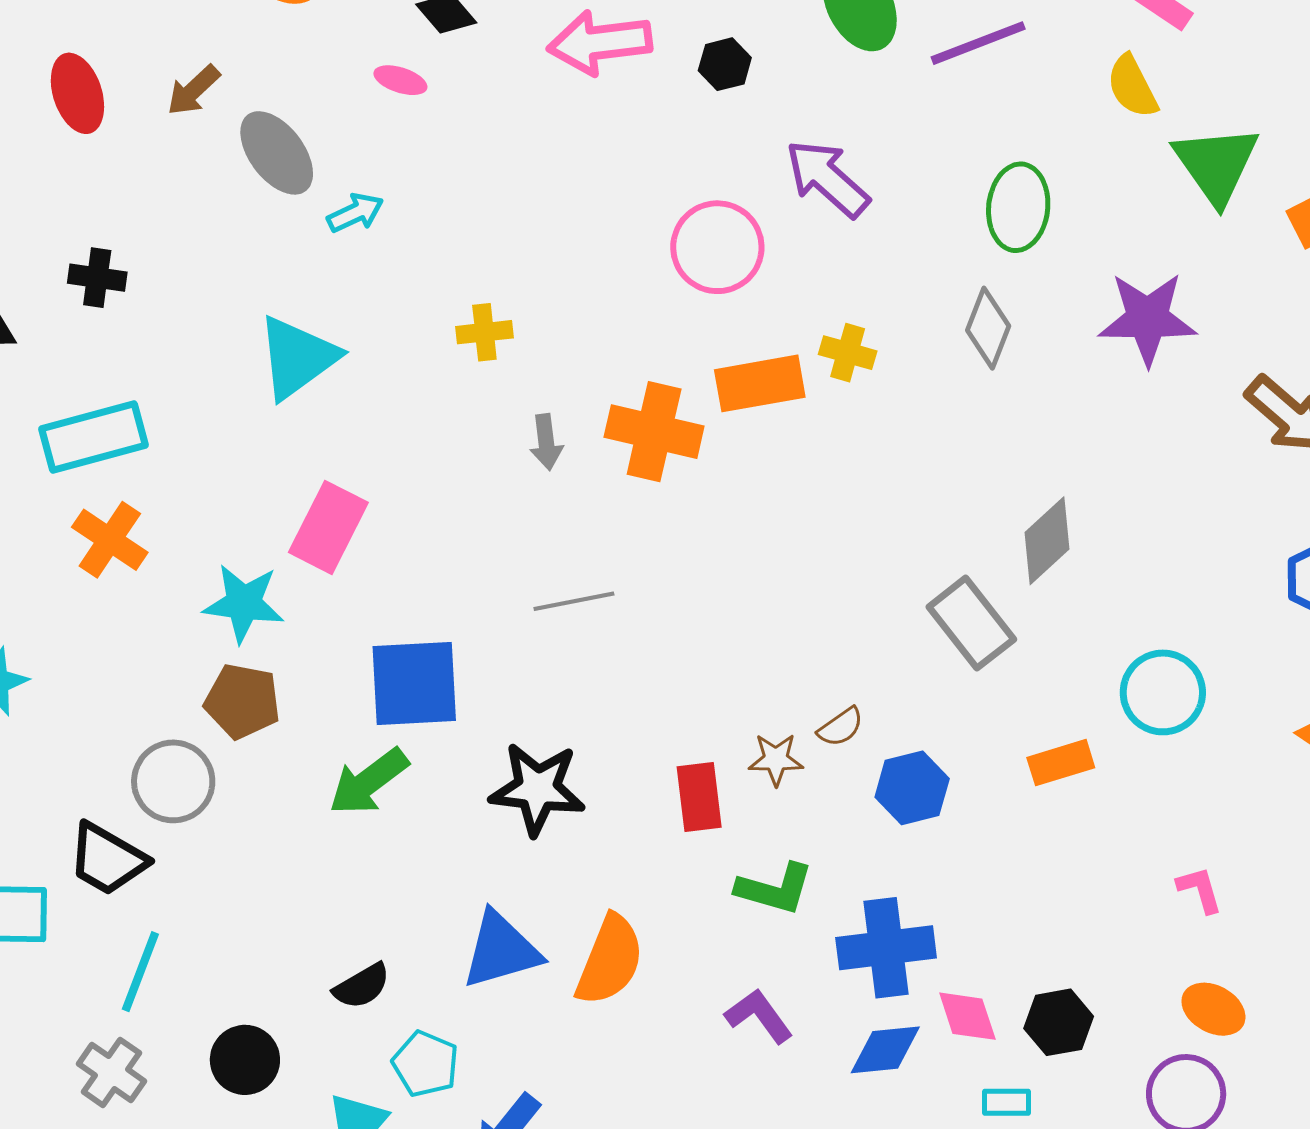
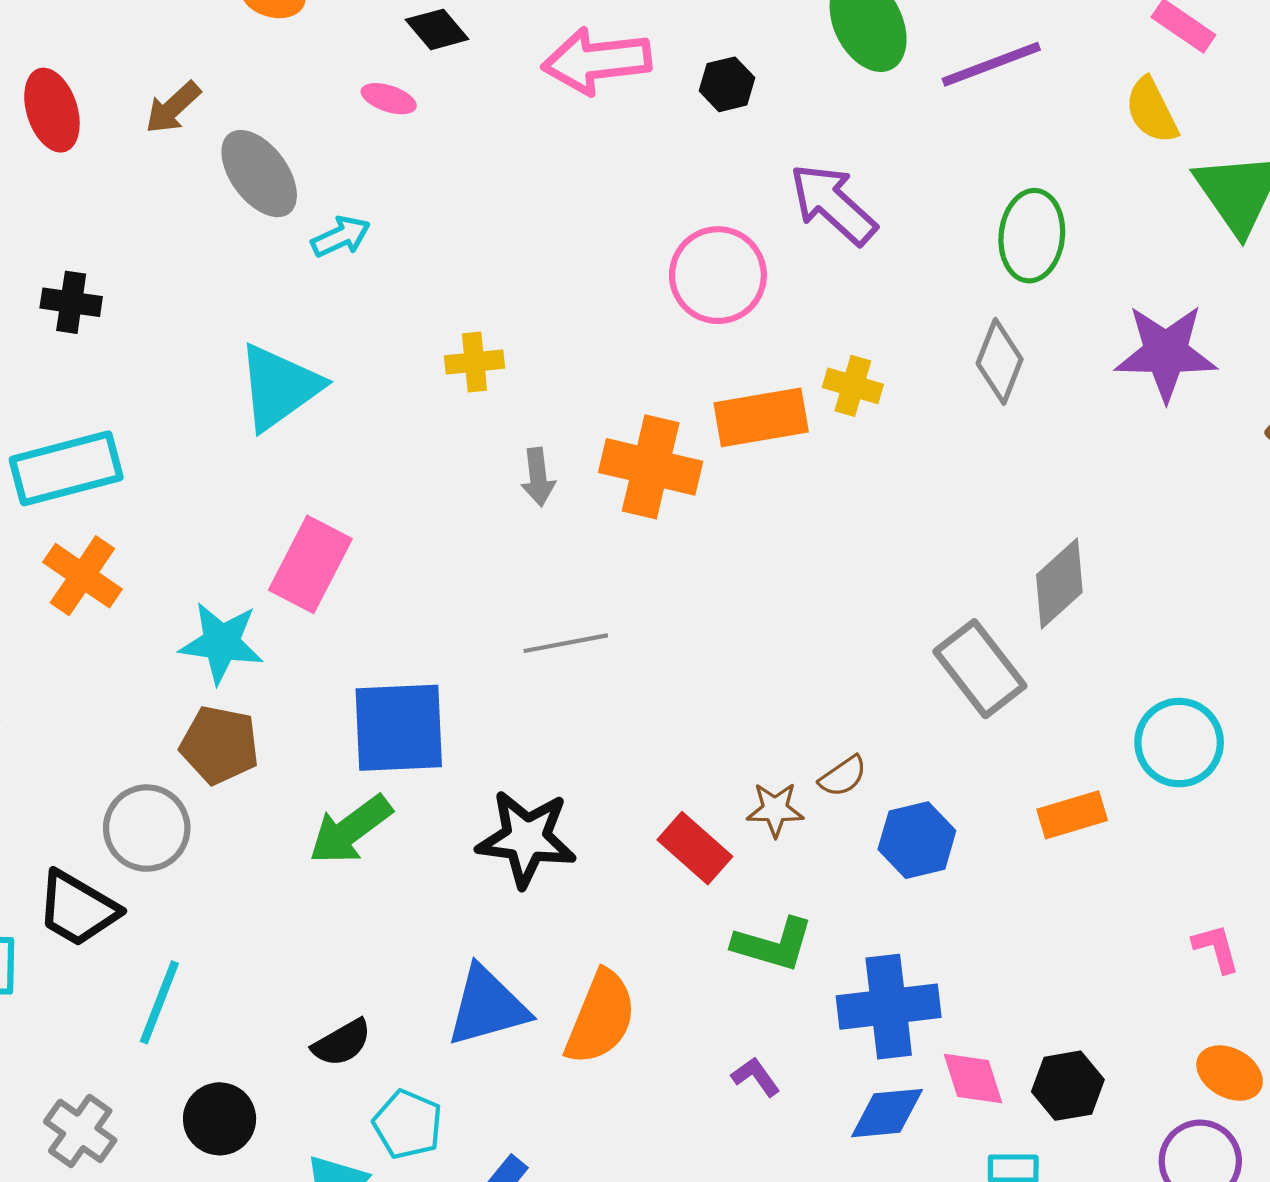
red rectangle: (699, 797) -> (695, 848), turned -42
cyan line: (140, 972) -> (159, 1002), moved
purple L-shape: (759, 1016) -> (756, 1077), size x0.7

